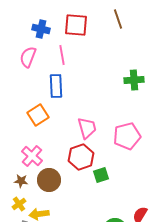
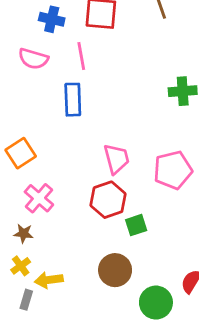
pink semicircle: (28, 57) -> (33, 59), turned -95
orange square: (38, 115) -> (21, 153), moved
brown circle: (49, 180) -> (115, 270), moved

